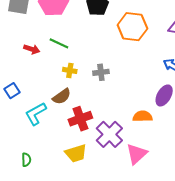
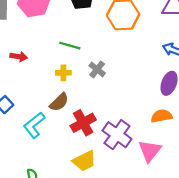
green line: (59, 43) -> (70, 46), moved
gray cross: (101, 72) -> (97, 69), turned -35
orange semicircle: (143, 116) -> (162, 116), moved

